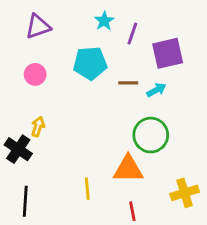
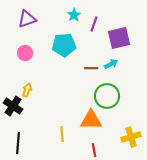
brown line: (128, 83) -> (91, 68), moved

